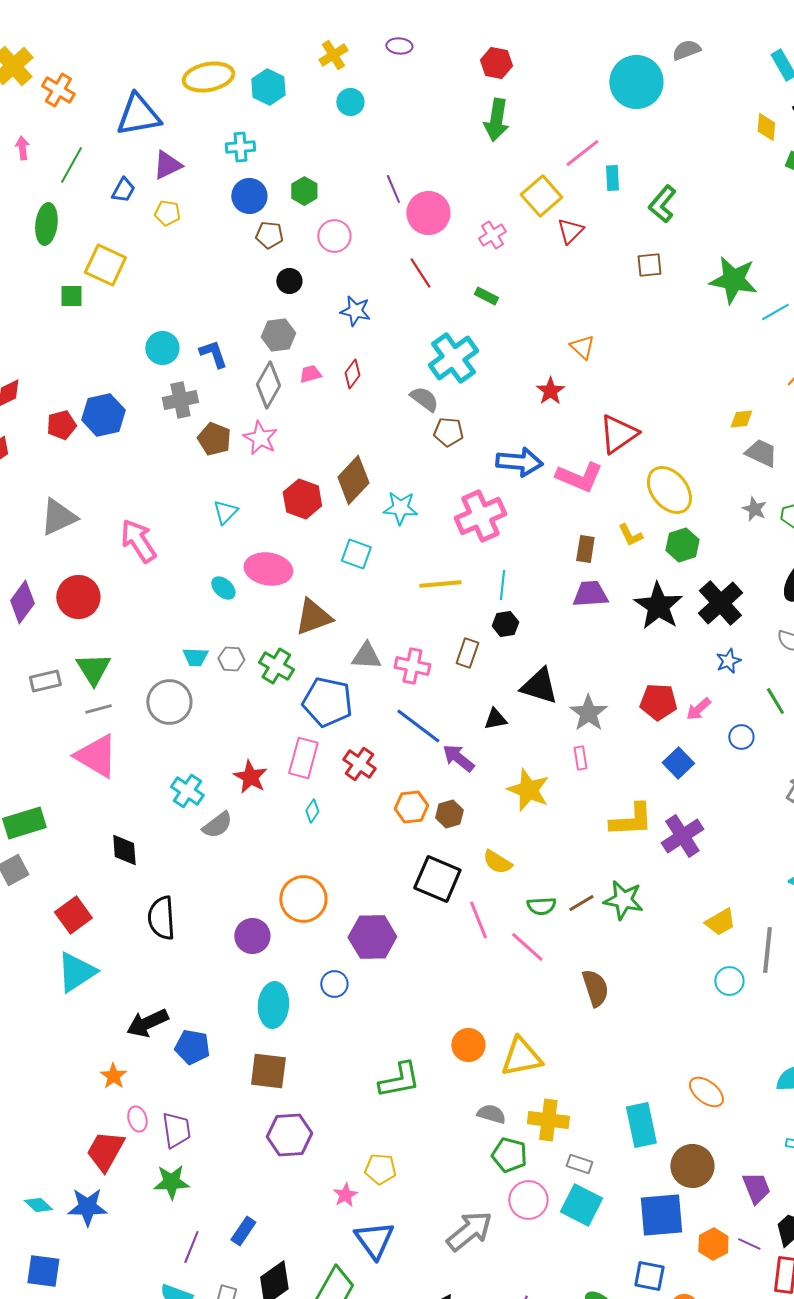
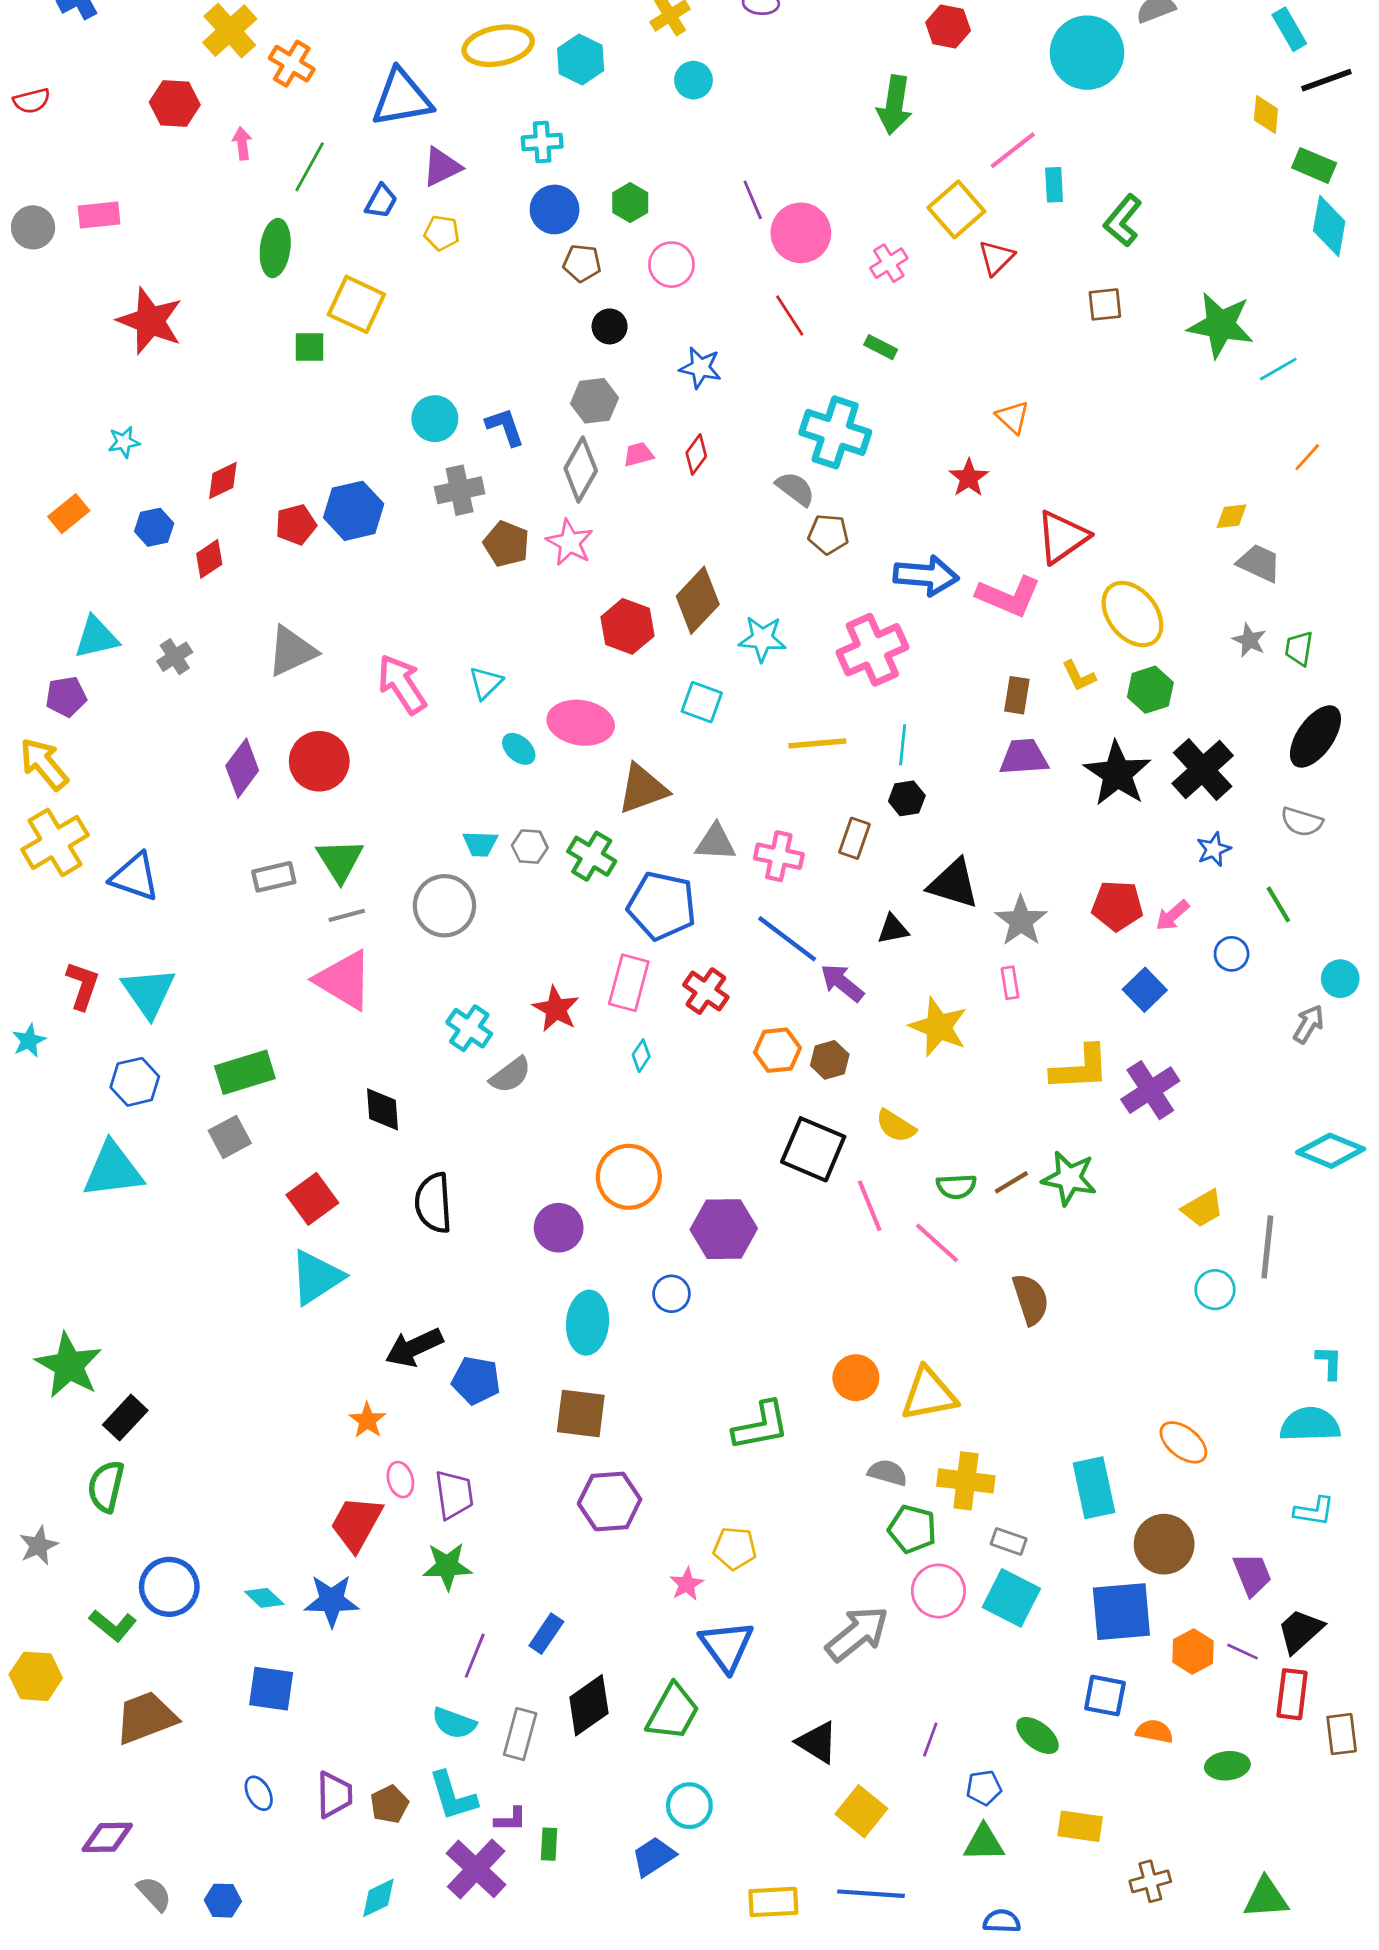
red hexagon: (496, 63) -> (948, 26), moved
cyan cross: (453, 358) -> (835, 432), turned -36
cyan triangle: (225, 512) -> (486, 683), moved

